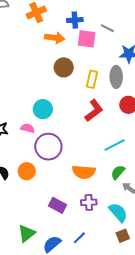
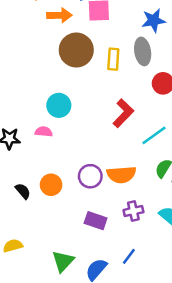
brown circle: (64, 67) -> (76, 50), size x1.4
red L-shape: (94, 111) -> (123, 113), moved
purple circle: (48, 147) -> (90, 176), moved, size x0.7

